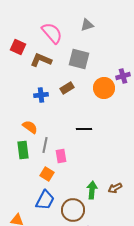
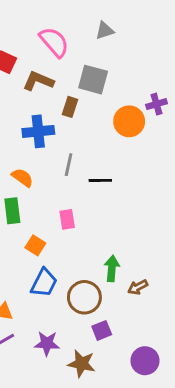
brown rectangle: (67, 88) -> (70, 107), moved, turned -40
blue cross: (41, 95) -> (38, 131), size x1.5
gray line: (45, 145) -> (69, 165), moved
orange square: (47, 174) -> (35, 245), moved
brown arrow: (115, 188) -> (138, 287), moved

